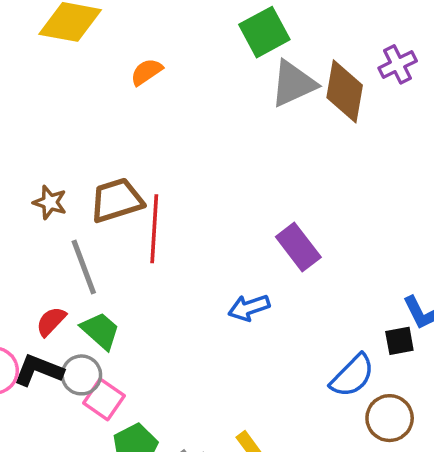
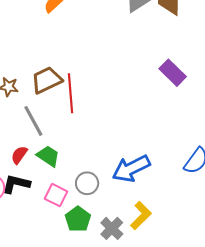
purple rectangle: (298, 247) -> (173, 73), moved
blue arrow: (249, 308) -> (131, 168), moved, size x1.6
gray circle: (81, 375) -> (87, 183), moved

